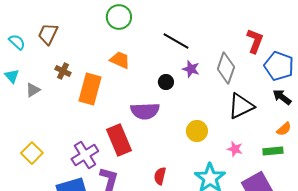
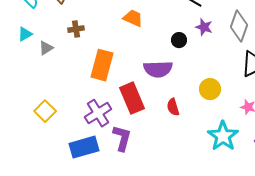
brown cross: (63, 71) -> (76, 29), turned -35
cyan triangle: (12, 76) -> (25, 34), turned 42
orange rectangle: (90, 89) -> (102, 65), moved
red semicircle: (160, 176) -> (173, 107), moved, turned -30

